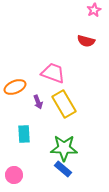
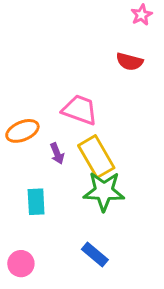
green star: (64, 148) -> (104, 191), moved

